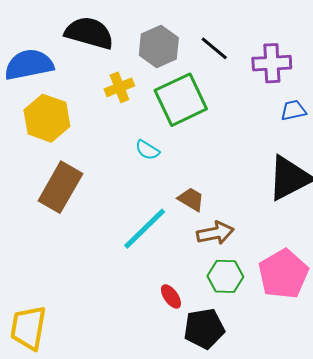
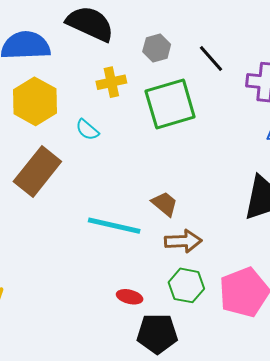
gray hexagon: (159, 47) -> (157, 48), size x0.7
cyan semicircle: (147, 150) -> (87, 130), moved
cyan line: (145, 229) -> (114, 226), turned 48
red ellipse: (171, 296) -> (130, 297), turned -50

